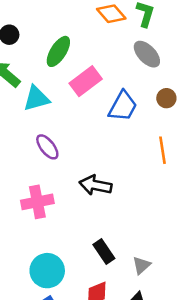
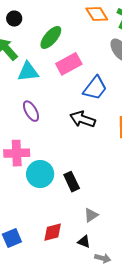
black arrow: (95, 185) -> (83, 119), moved
black rectangle: (104, 251) -> (72, 182), moved
cyan circle: (47, 271) -> (40, 174), moved

